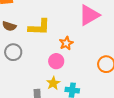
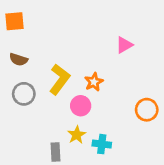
pink triangle: (89, 15) -> (124, 45), size x0.6
yellow L-shape: (39, 27) -> (59, 79), moved, turned -55

